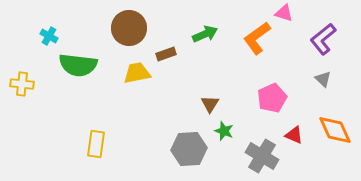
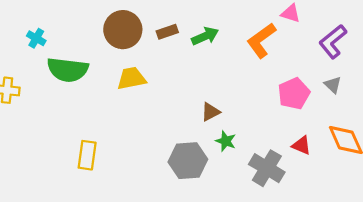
brown rectangle: (166, 54) -> (167, 32), moved
pink pentagon: (272, 98) -> (294, 93), moved
brown triangle: (210, 104) -> (211, 112), turned 30

